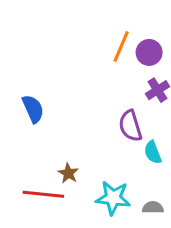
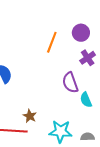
orange line: (121, 47) -> (52, 42), moved

